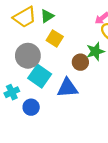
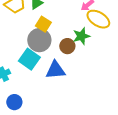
gray circle: (28, 56) -> (39, 40), moved
blue circle: (31, 107) -> (14, 102), moved

